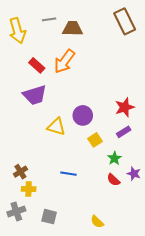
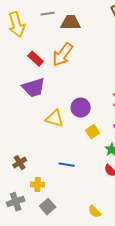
yellow cross: (29, 189) -> (38, 185), moved
gray square: (49, 217) -> (48, 207), turned 35

